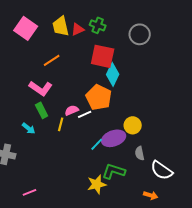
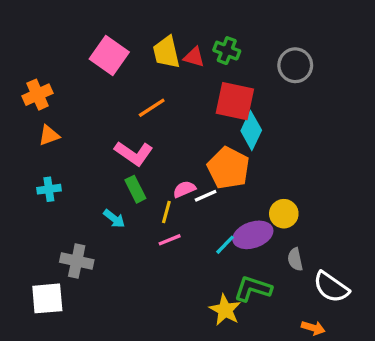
red triangle: (78, 29) -> (194, 57), turned 40
yellow star: (97, 184) -> (225, 310), turned -30
pink line: (30, 192) -> (170, 240), moved

